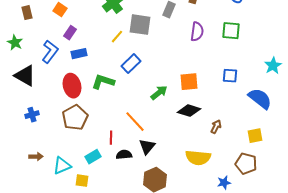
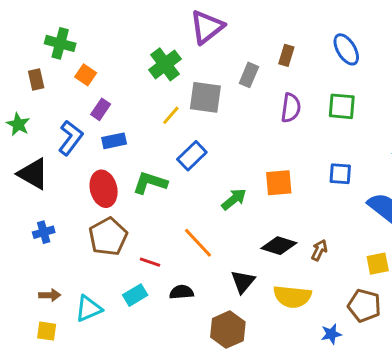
black diamond: (189, 111) -> (279, 246), moved
red line: (111, 138) -> (150, 262), moved, turned -72
black triangle: (147, 147) -> (243, 282), moved
yellow square: (82, 181) -> (47, 331), moved

